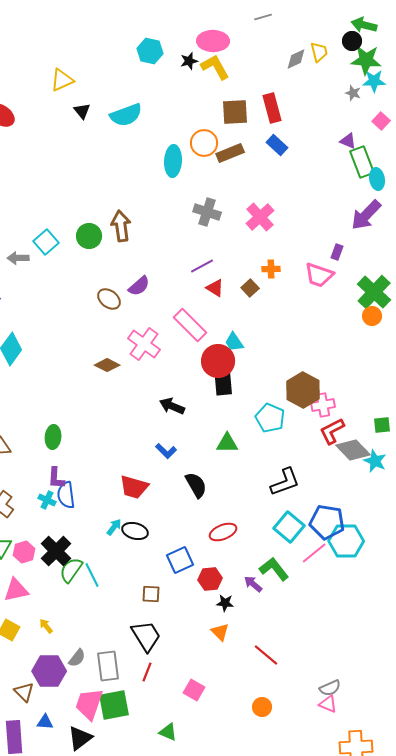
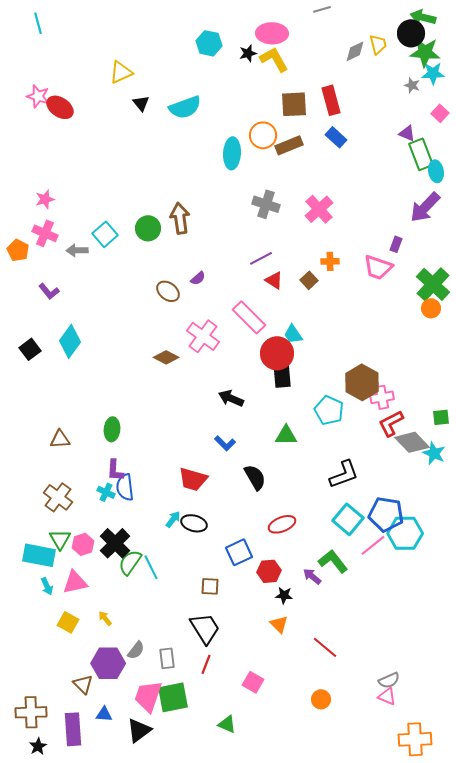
black circle: (352, 41) -> (411, 33), size x1.4
purple semicircle: (139, 286) -> (198, 278), size x0.7
gray rectangle: (108, 666) -> (167, 658), size x0.7

